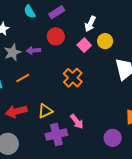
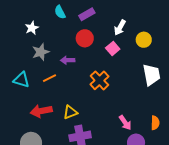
yellow circle: (105, 41) -> (144, 40), moved
purple arrow: (33, 50) -> (68, 60), moved
pink arrow: (77, 122) -> (125, 123), moved

